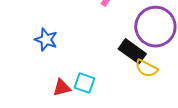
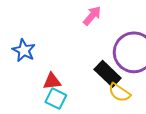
red triangle: (62, 88) -> (52, 81), moved

